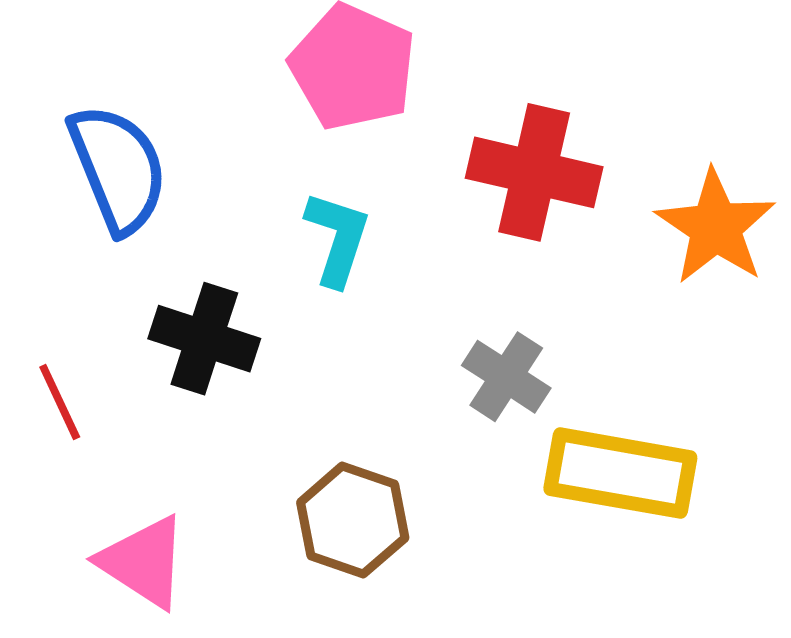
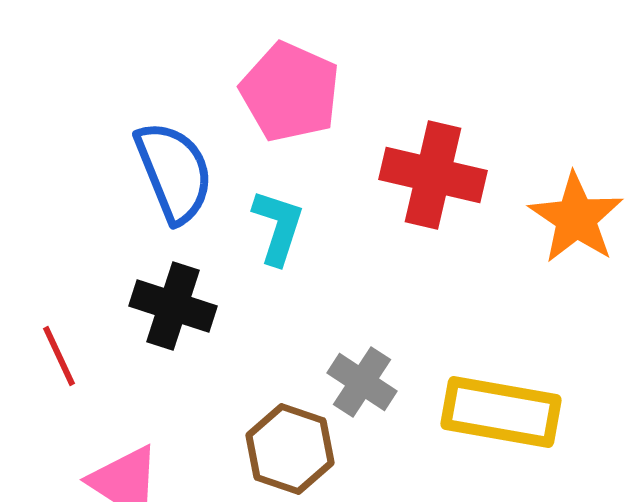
blue semicircle: (118, 169) -> (174, 172), moved
gray cross: (506, 377) -> (362, 382), moved

